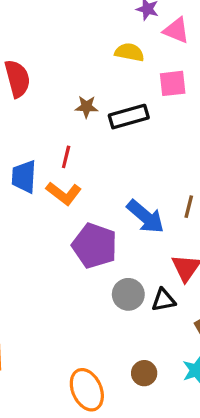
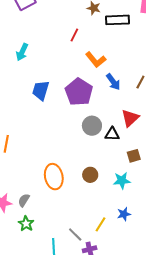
blue trapezoid: (24, 177) -> (41, 90), moved
orange L-shape: (64, 193) -> (96, 60), moved
blue arrow: (145, 217) -> (113, 82), size x0.7

